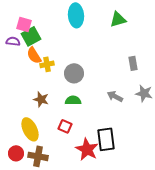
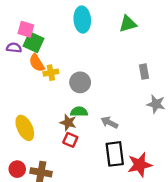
green square: (31, 36) -> (33, 42), turned -36
gray arrow: (115, 96) -> (109, 122), moved
brown star: (41, 99) -> (68, 122), moved
yellow ellipse: (30, 129) -> (25, 128), moved
red star: (87, 149) -> (140, 165), moved, turned 30

